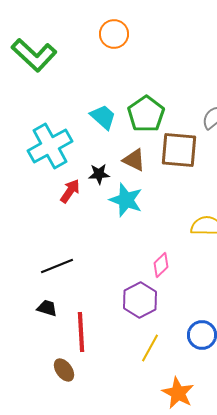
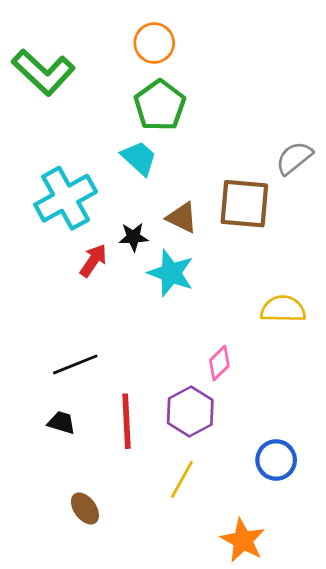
green pentagon: (146, 114) -> (160, 105), moved
red line: (81, 332) -> (127, 421), moved
yellow line: (150, 348) -> (182, 479), moved

